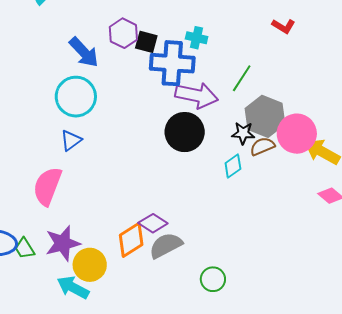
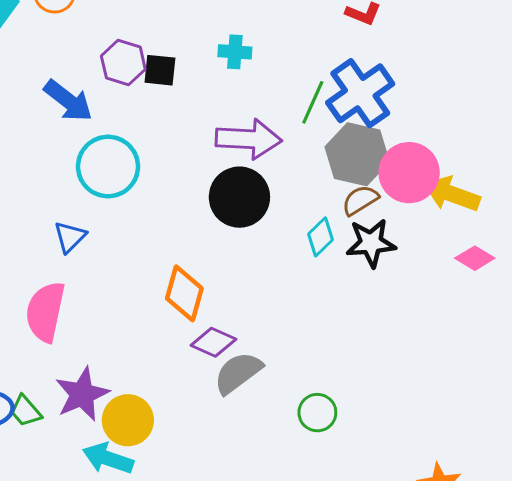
blue cross: (172, 63) -> (360, 93), moved, turned -30
cyan circle: (76, 97) -> (108, 167), moved
black star: (243, 133) -> (371, 243), moved, size x1.4
orange diamond: (131, 240) -> (184, 293), moved, turned -33

